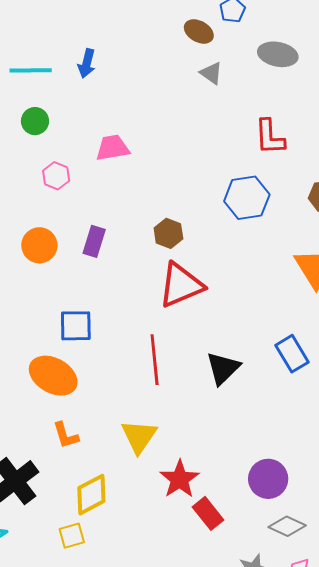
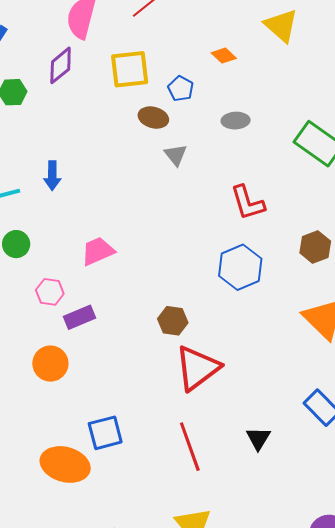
gray ellipse: (278, 54) -> (236, 121), size x0.7
gray triangle: (211, 73) -> (176, 155), turned 30
purple rectangle: (94, 241) -> (79, 317), moved, turned 64
black triangle: (223, 368) -> (258, 438), size x0.7
orange ellipse: (53, 376) -> (65, 464), moved

